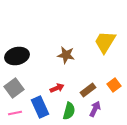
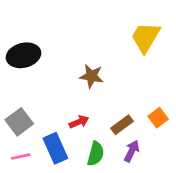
yellow trapezoid: (105, 42) -> (146, 37), moved
black ellipse: (17, 56) -> (23, 55), moved

